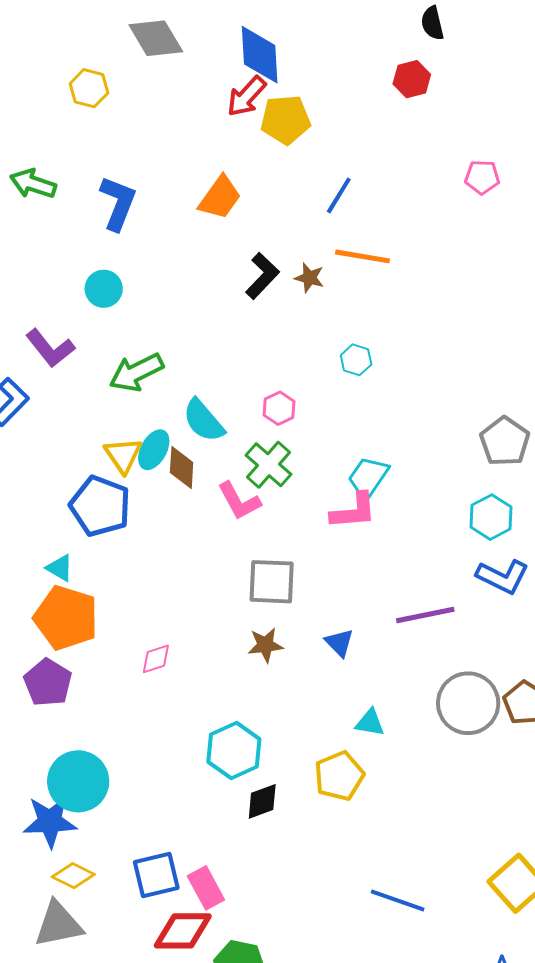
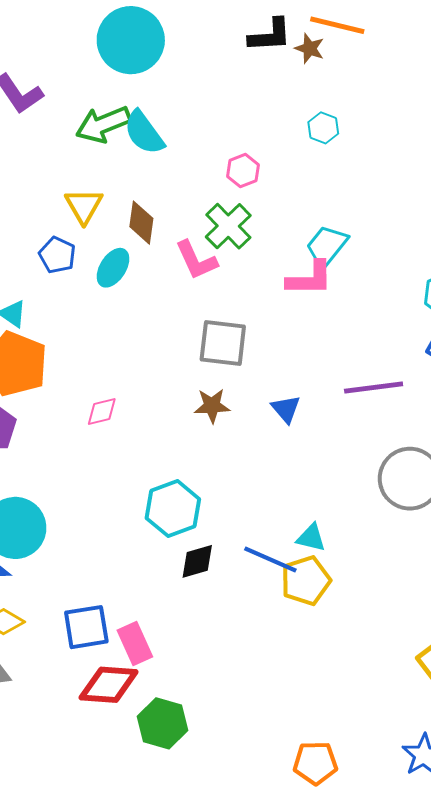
black L-shape: (262, 276) -> (270, 35), moved, turned 39
brown star: (309, 278) -> (310, 48), moved
cyan circle: (104, 289) -> (131, 40), moved, size x1.8
cyan semicircle: (204, 421) -> (144, 133), moved
cyan ellipse: (154, 450) -> (113, 268), moved
blue pentagon: (100, 506) -> (57, 255), size x0.6
cyan triangle: (370, 723) -> (311, 538), moved
yellow pentagon: (339, 776) -> (306, 581), moved
blue line: (398, 901) -> (270, 560), moved

